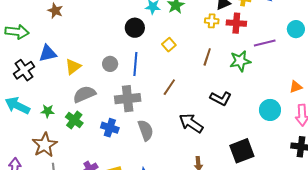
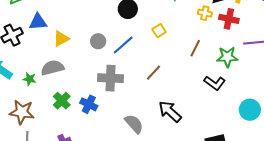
blue line: (135, 64) -> (123, 45), turned 35
gray semicircle: (84, 94) -> (52, 68), moved
black L-shape: (221, 98) -> (215, 83), moved
green cross: (74, 120) -> (62, 101), moved
gray semicircle: (146, 130) -> (134, 124), moved, turned -30
brown star: (45, 145) -> (22, 112), turned 30

